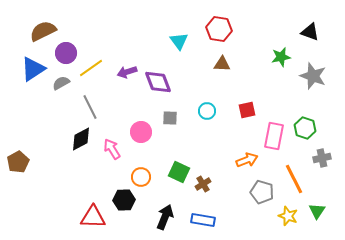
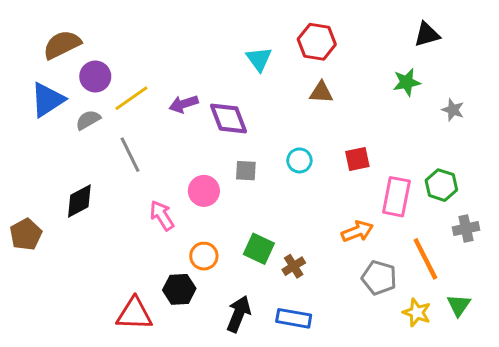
black triangle: (310, 32) -> (427, 34), moved, turned -36
gray star: (313, 76) -> (453, 110), size x0.6
black diamond: (81, 139) -> (79, 201), moved

